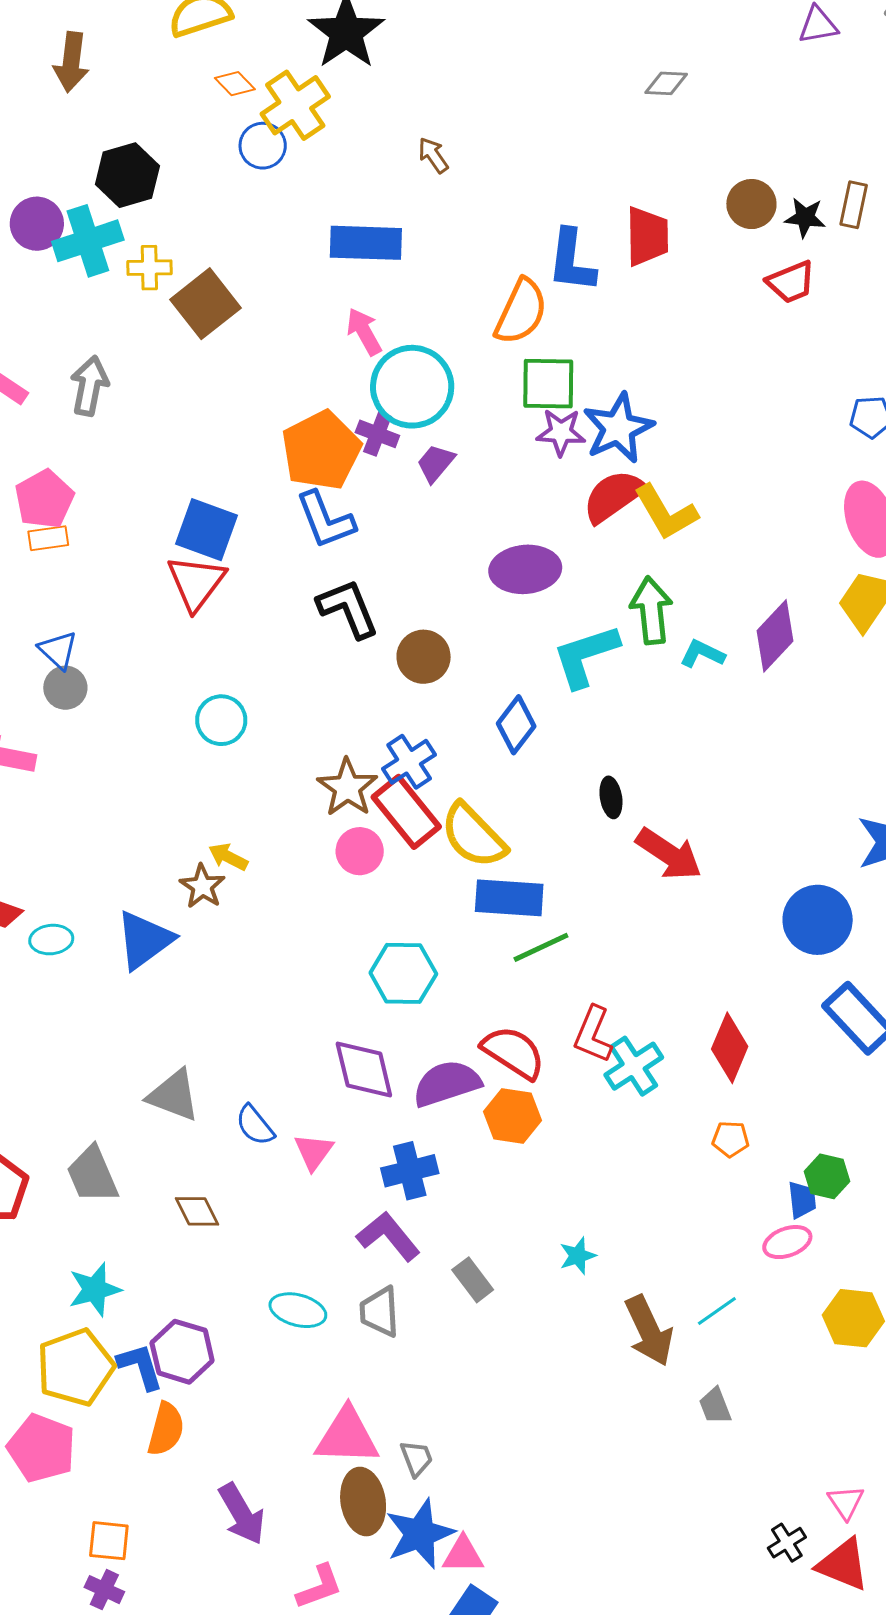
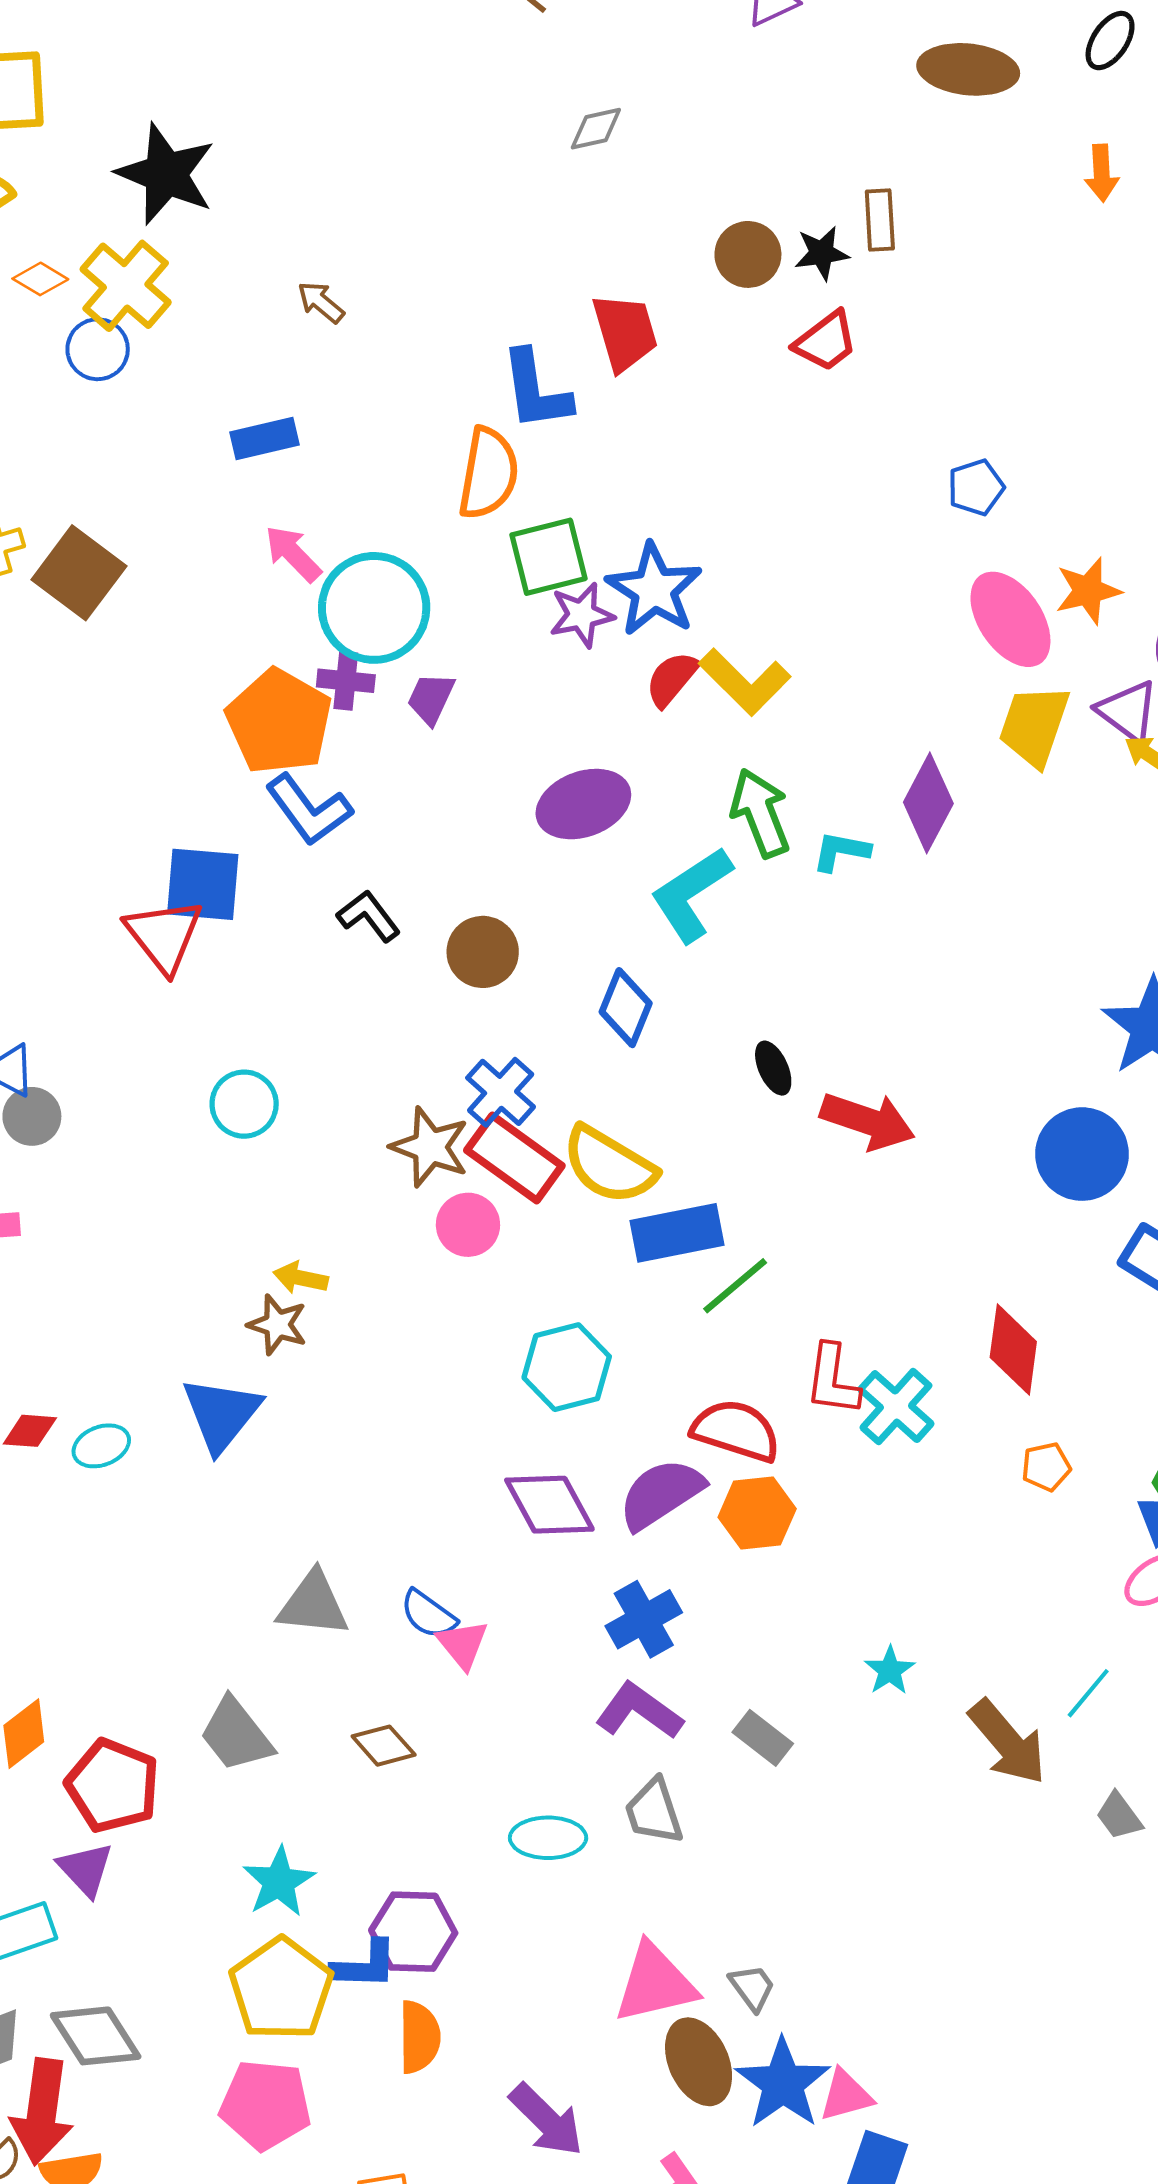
blue rectangle: (366, 243) -> (264, 439), size x0.7
red semicircle: (614, 496) -> (672, 679), size x0.7
blue square: (207, 530) -> (203, 884), moved
black L-shape: (348, 608) -> (369, 916), size x0.7
pink triangle: (314, 1152) -> (463, 1644), moved
blue L-shape: (140, 1366) -> (364, 1965), turned 124

